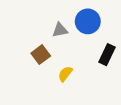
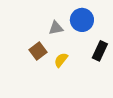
yellow semicircle: (65, 74) -> (61, 60), moved

